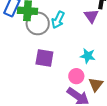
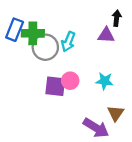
purple triangle: (91, 16) -> (106, 35), turned -49
pink circle: (76, 76) -> (70, 81), moved

